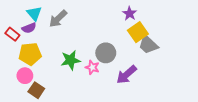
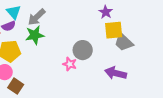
yellow square: (138, 32) -> (114, 30), turned 30
green star: (71, 60) -> (35, 35), moved
purple arrow: (126, 75) -> (116, 73), moved, turned 55

